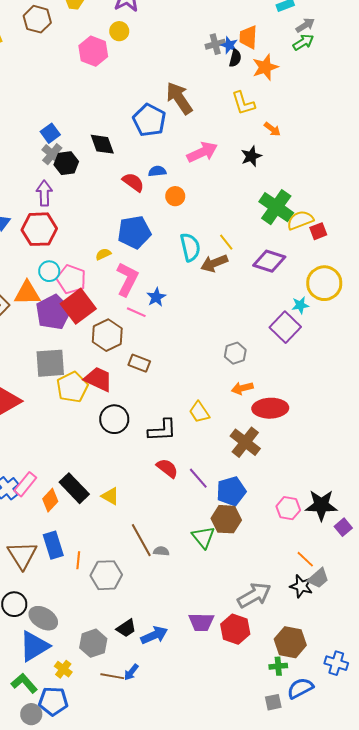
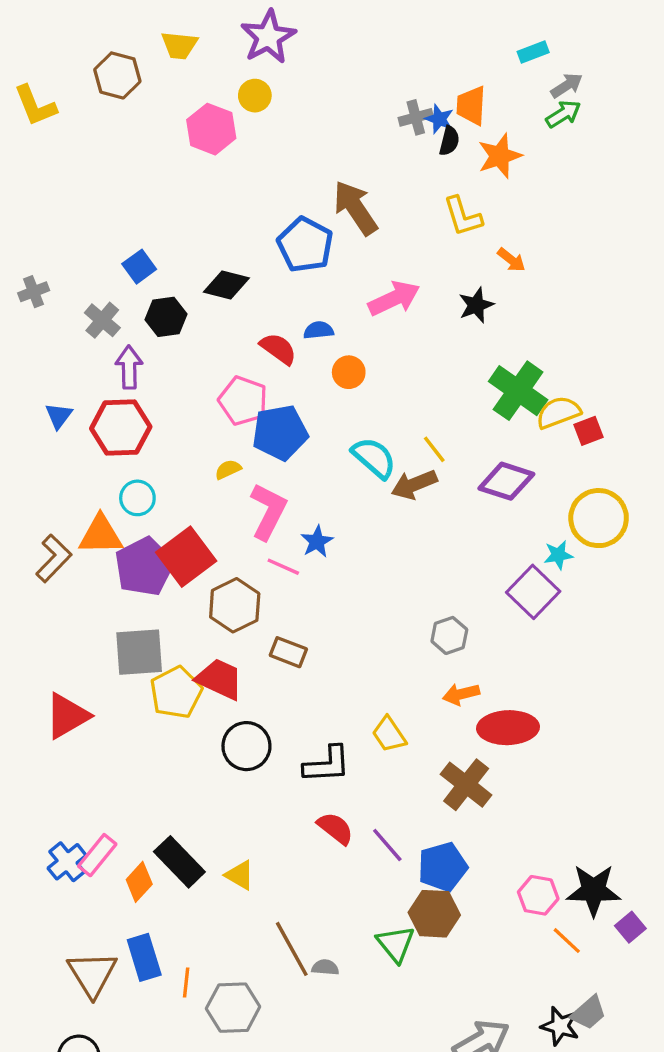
black diamond: (102, 144) -> (226, 285), turned -56
gray cross: (52, 154) -> (102, 320), moved
cyan semicircle: (190, 247) -> (374, 458), turned -36
pink pentagon: (71, 279) -> (243, 401), moved
orange line: (305, 559) -> (567, 941), moved

